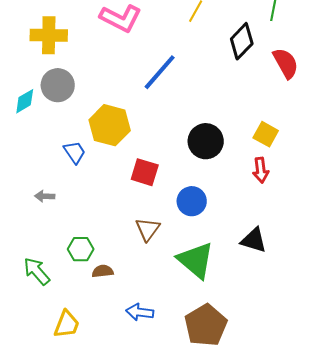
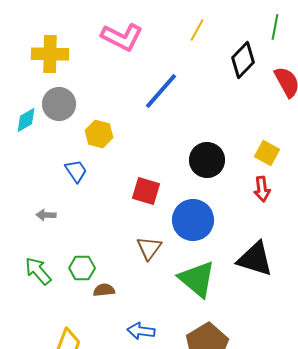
yellow hexagon: (110, 125) -> (99, 134), moved, size x0.7
blue circle: (192, 201) -> (193, 220), size x1.4
black triangle: (254, 240) -> (255, 259), size x1.4
green arrow: (37, 271) -> (38, 271), moved

